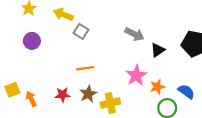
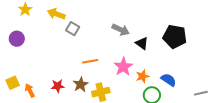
purple circle: (32, 41) -> (17, 39), moved
black triangle: (158, 50) -> (142, 43), turned -48
orange line: (85, 68) -> (90, 61), moved

